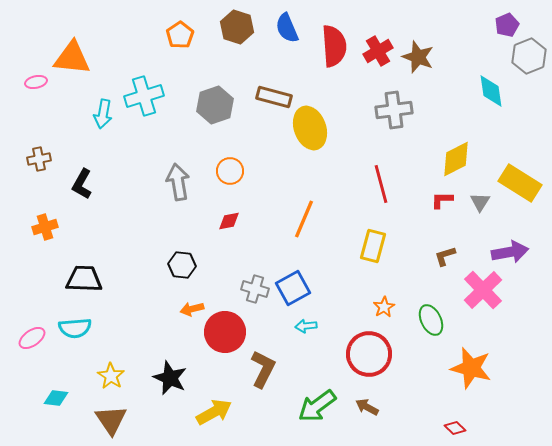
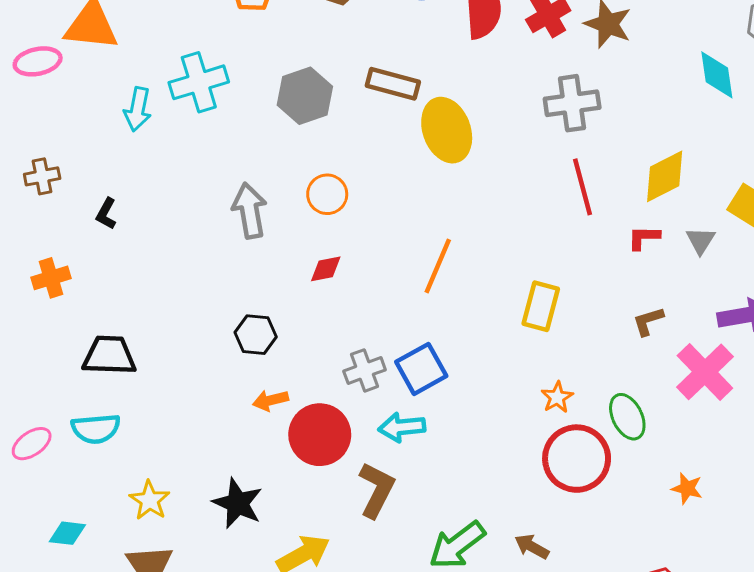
pink ellipse: (36, 82) -> (38, 61), size x1.4
black L-shape: (82, 184) -> (106, 214), size x0.7
red line: (381, 184) -> (583, 187), moved
gray cross: (255, 289) -> (365, 370), turned -36
cyan arrow: (306, 326) -> (402, 427), moved, size x1.4
red circle: (369, 354) -> (577, 459), moved
orange star: (471, 368) -> (687, 488), size x0.5

